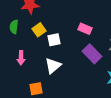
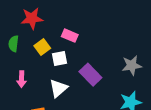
pink rectangle: (85, 29) -> (70, 36), moved
purple rectangle: (92, 54) -> (90, 75), moved

